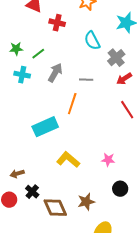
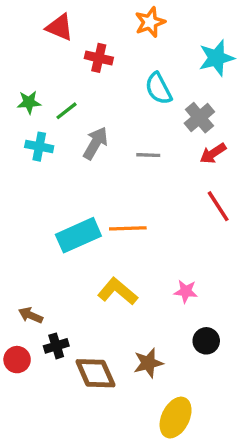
orange line: (72, 104) -> (128, 228), moved, turned 70
brown arrow: (17, 174) -> (31, 315), turned 40
black cross: (32, 192) -> (56, 346), turned 32

